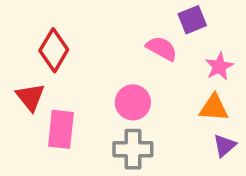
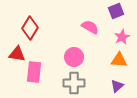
purple square: (192, 20) -> (116, 11), moved
red triangle: (30, 97) -> (17, 54), turned -42
purple triangle: (225, 146) -> (117, 86), moved

